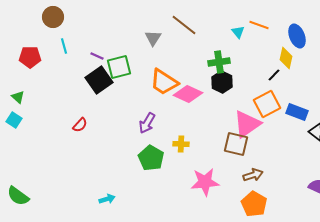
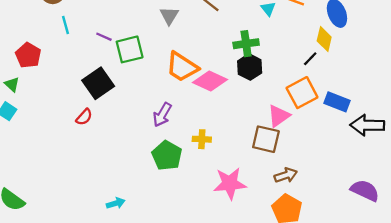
red pentagon: (30, 57) -> (28, 55), moved, turned 30
black square: (99, 80) -> (98, 83), moved
pink triangle: (247, 124) -> (279, 116), size x0.7

